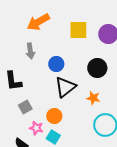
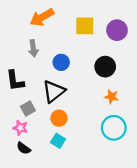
black triangle: (65, 87) -> (54, 91), moved
orange star: (93, 98) -> (112, 97), moved
pink star: (36, 128) -> (20, 128), moved

